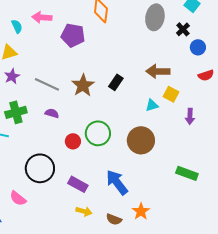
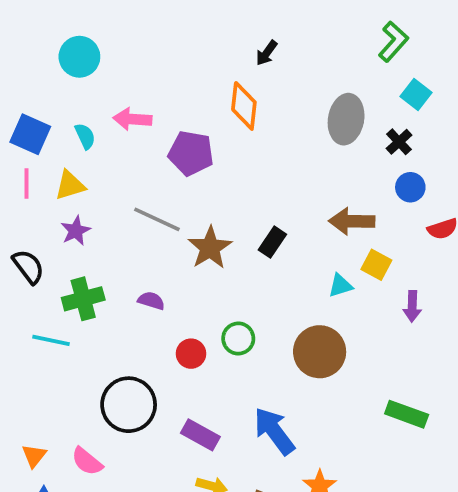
blue circle: (198, 47) -> (410, 187), moved
gray line: (47, 84) -> (157, 219), moved
green circle: (98, 133) -> (238, 338), size x0.7

